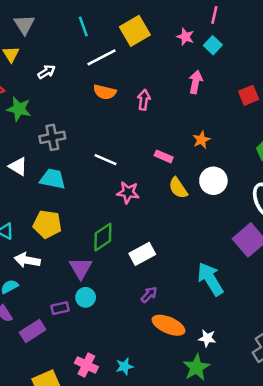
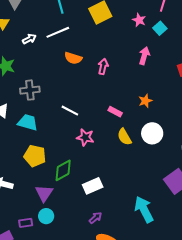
white line: (101, 57) -> (58, 32), moved
yellow pentagon: (47, 224) -> (35, 156), moved

